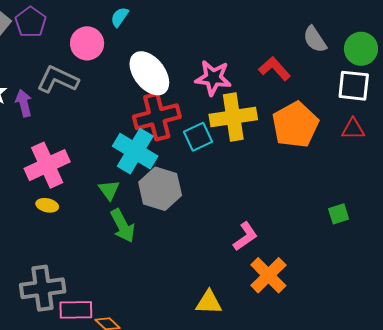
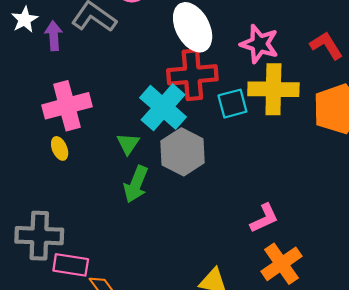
yellow ellipse: (47, 205) -> (60, 148), turned 45
green arrow: (123, 226) -> (136, 184), turned 40

